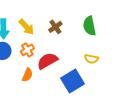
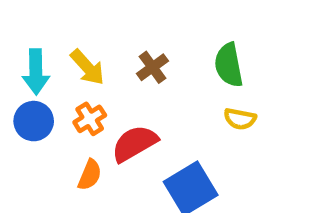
yellow semicircle: (91, 59) -> (240, 119), moved

